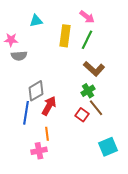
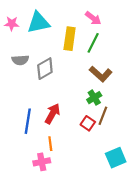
cyan triangle: (36, 21) -> (38, 23), size x1.6
pink star: (11, 40) -> (12, 24), moved
gray diamond: (36, 91) -> (45, 69), moved
brown line: (96, 108) -> (103, 116), turned 60

